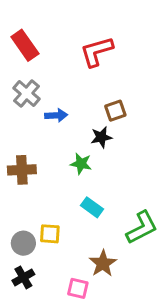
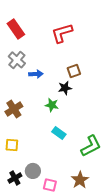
brown cross: (22, 170) -> (14, 109), turned -30
yellow square: (50, 234) -> (12, 145), moved
gray circle: (23, 243) -> (33, 171), moved
brown star: (103, 263) -> (80, 180), moved

